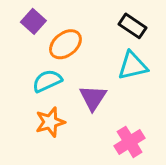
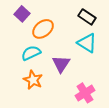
cyan triangle: (133, 66) -> (87, 43), turned 45
orange star: (50, 122) -> (33, 80), turned -30

